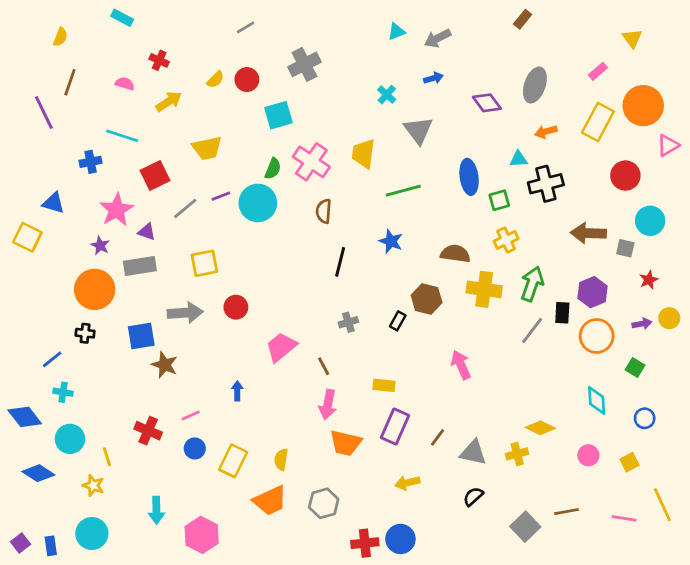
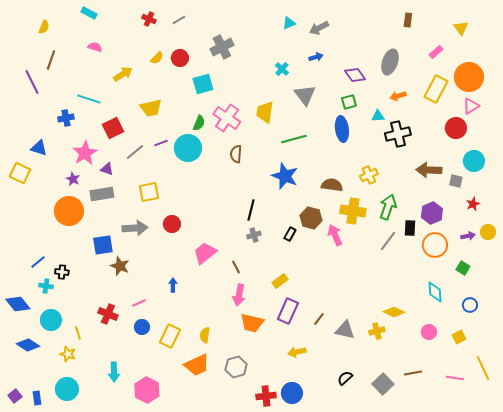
brown rectangle: (523, 19) -> (408, 20), moved, turned -32
red cross: (159, 60) -> (149, 19), moved
pink semicircle: (125, 84) -> (95, 47), moved
pink triangle: (668, 145) -> (471, 106), moved
green square: (499, 200) -> (349, 102), moved
blue star: (391, 241) -> (285, 176), size x1.5
black line: (340, 262) -> (251, 210), moved
black cross: (85, 333) -> (62, 272), moved
pink arrow: (461, 365) -> (335, 235), moved
yellow rectangle: (384, 385) -> (280, 281), turned -42
black semicircle: (473, 496) -> (345, 378), moved

